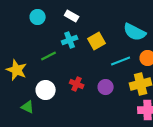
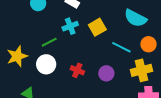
cyan line: (121, 61) -> (121, 47), turned 48
yellow star: (17, 70) -> (17, 56), turned 30
white circle: (46, 90) -> (46, 64), moved

